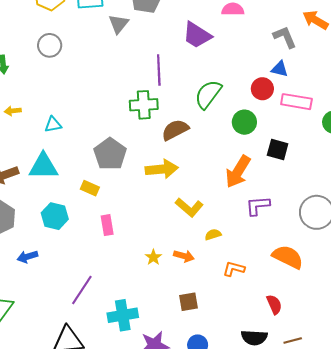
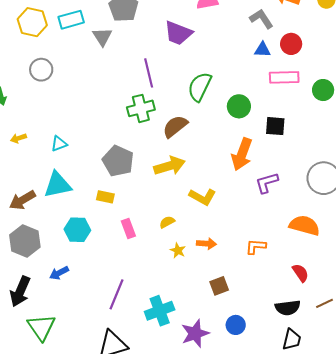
red circle: (262, 89) -> (291, 44), moved
yellow semicircle: (213, 235) -> (167, 222), moved

